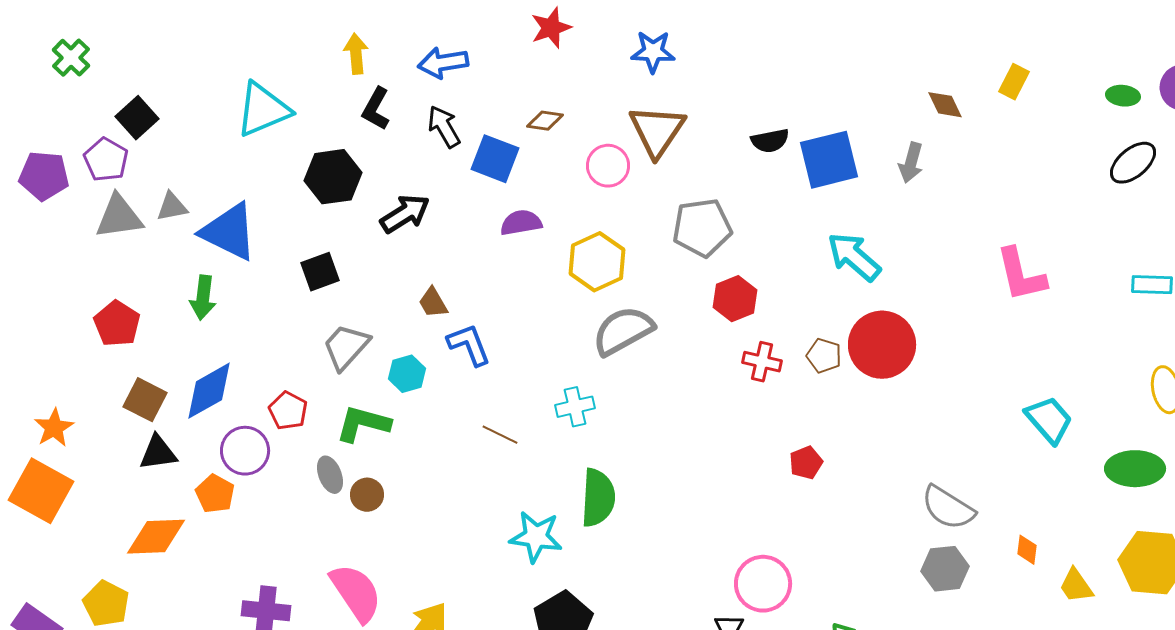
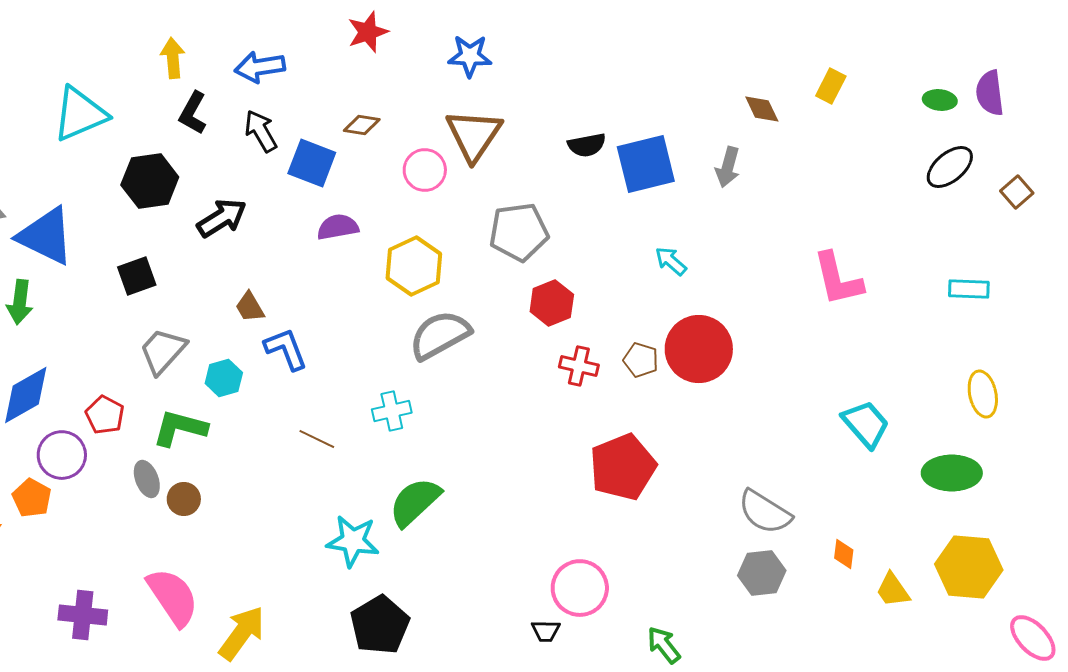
cyan arrow: (854, 257) -> (671, 261), size x0.6
red pentagon: (806, 463) -> (623, 467), size x2.0
green semicircle: (598, 498) -> (415, 502), turned -136

